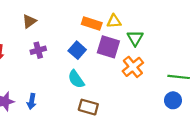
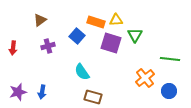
blue square: (77, 50) -> (77, 36), moved
orange cross: (133, 67) -> (145, 78), moved
green line: (179, 77) -> (170, 59), moved

